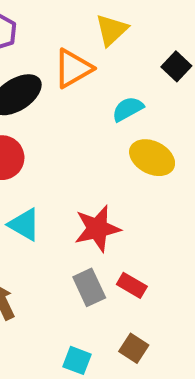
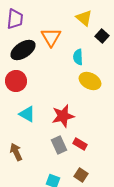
yellow triangle: (112, 30) -> (84, 18), moved, turned -36
orange triangle: (73, 68) -> (51, 37), turned -30
cyan semicircle: (128, 109) -> (78, 57), turned -63

